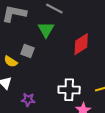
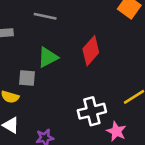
green triangle: (46, 30) -> (48, 57), moved, turned 48

